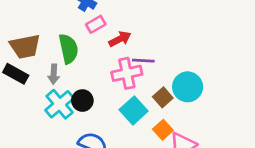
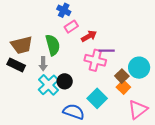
pink cross: (127, 73) -> (95, 60), turned 30
cyan square: (134, 110) -> (97, 98), moved
orange square: (163, 130) -> (123, 87), moved

